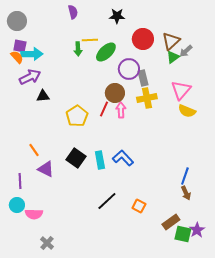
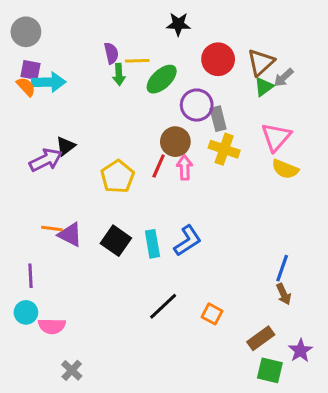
purple semicircle: (73, 12) -> (111, 53), moved
purple arrow: (30, 77) -> (46, 160), moved
black triangle: (43, 96) -> (66, 146), turned -32
yellow cross: (147, 98) -> (224, 149), turned 30
orange line: (34, 150) -> (52, 229), turned -48
blue L-shape: (123, 158) -> (188, 241), turned 100
purple triangle: (46, 169) -> (70, 235), moved
green square: (183, 234) -> (270, 370), moved

